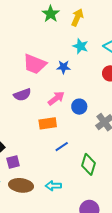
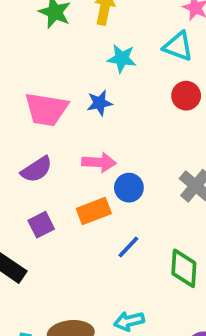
pink arrow: (56, 98) -> (99, 162), turned 54
blue circle: (79, 107) -> (129, 188), moved
purple square: (13, 162) -> (41, 225), moved

